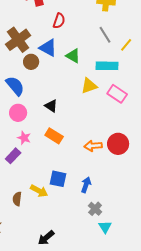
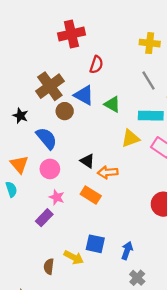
orange arrow: (93, 146) -> (108, 172), moved

